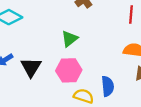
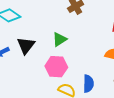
black triangle: (31, 67) -> (26, 45), moved

